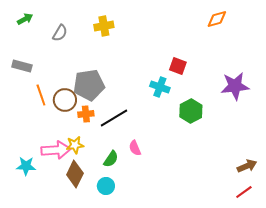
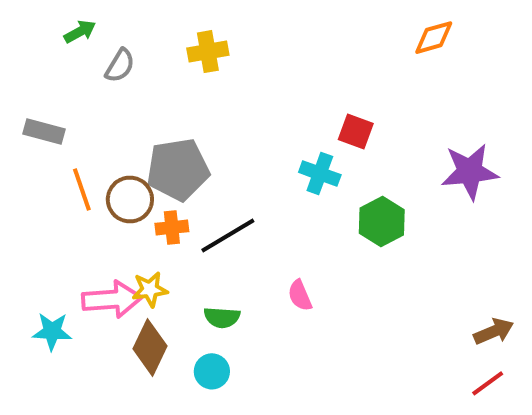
green arrow: (25, 19) -> (80, 32), moved
pink semicircle: (135, 148) -> (300, 295), moved
green semicircle: (111, 159) -> (222, 317), turned 60

